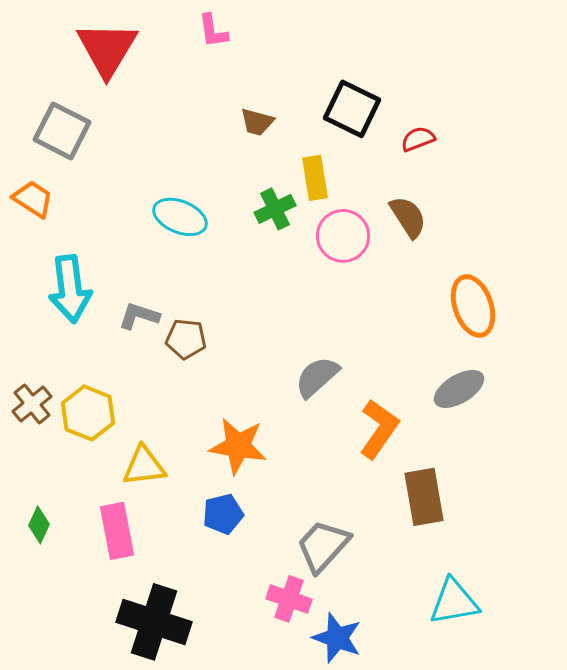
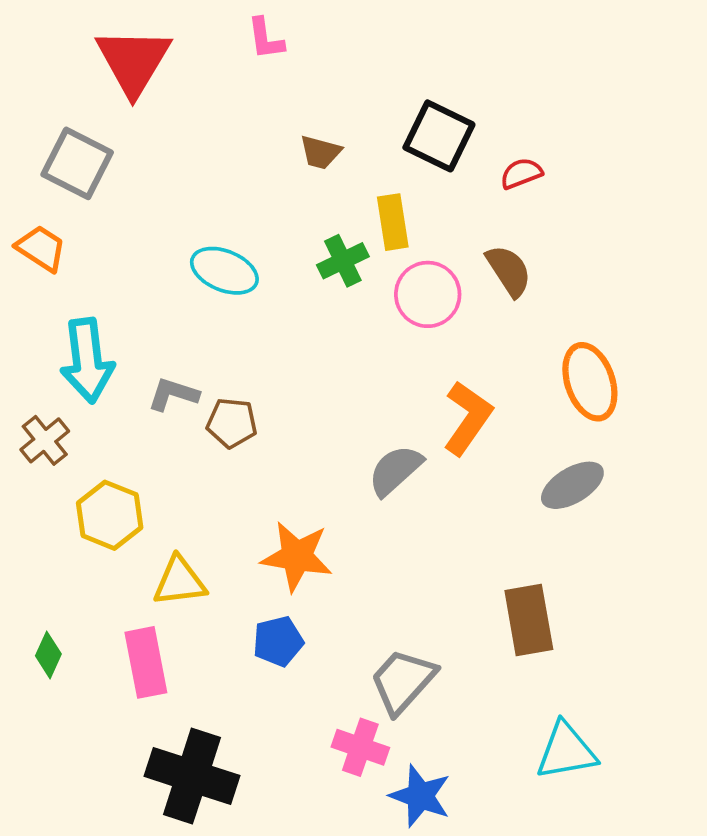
brown cross: (32, 404) -> (45, 440), moved
orange L-shape: (379, 429) -> (468, 418), moved

